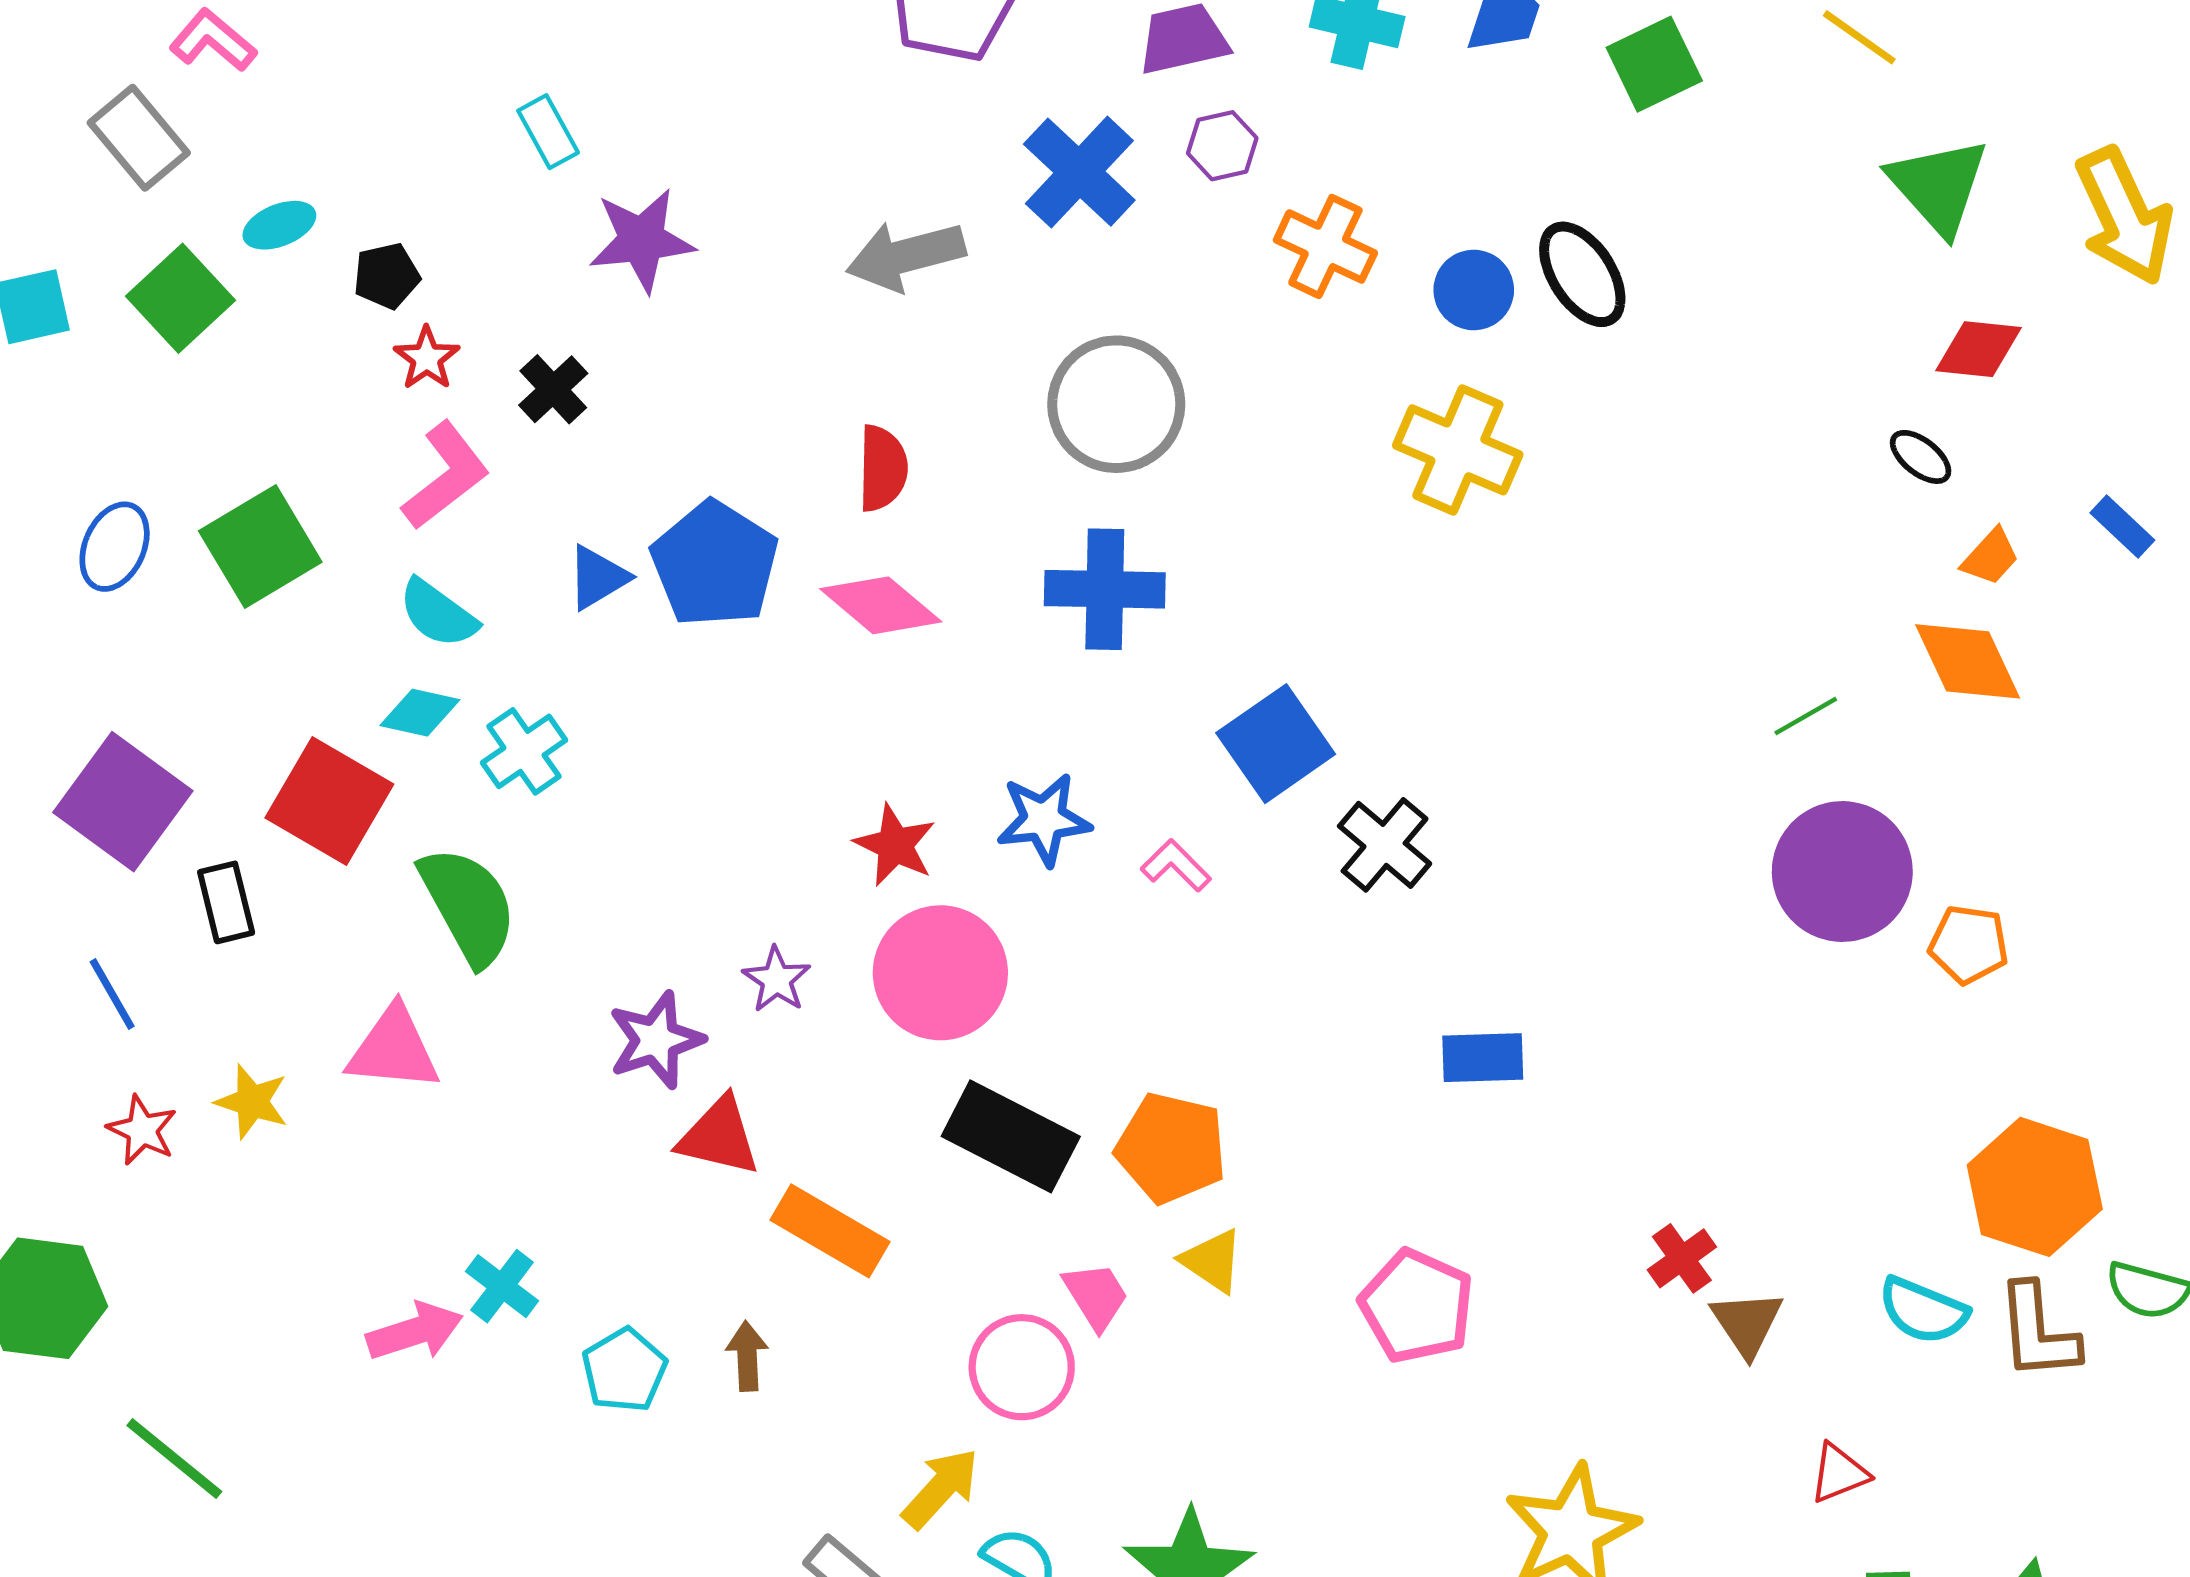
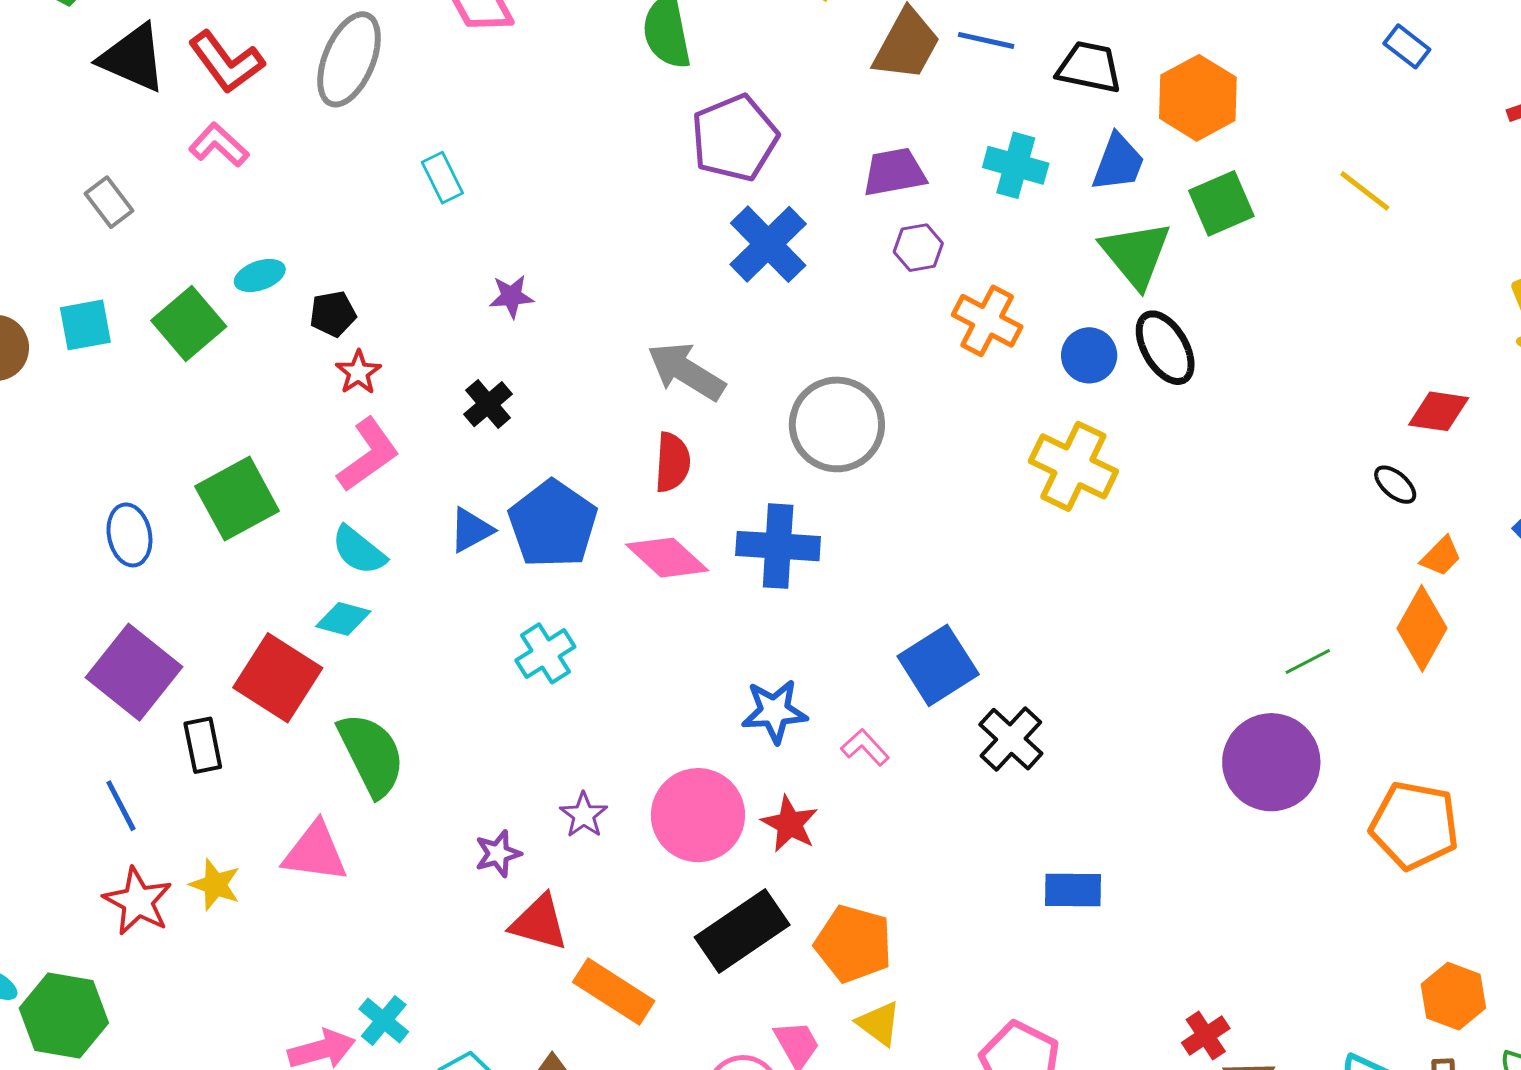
cyan rectangle: (548, 132) -> (442, 178), moved
gray rectangle: (139, 138) -> (109, 202), moved, size x0.7
blue cross: (1079, 172) -> (768, 244), moved
green triangle: (1938, 186) -> (1136, 254), moved
purple star: (642, 240) -> (511, 296), size x0.6
gray arrow: (906, 256) -> (686, 371), moved, turned 44
black cross: (553, 389) -> (488, 404), moved
blue ellipse: (115, 547) -> (129, 535), moved, turned -38
blue cross: (1105, 589) -> (778, 546), moved
orange diamond: (1968, 661) -> (1422, 628), turned 52
cyan cross: (524, 751) -> (545, 653), moved
red star: (895, 845) -> (790, 824), moved
purple circle: (1842, 872) -> (1271, 762), moved
orange pentagon: (1969, 944) -> (1414, 825), size x1.6
purple star: (656, 1040) -> (498, 854), size x0.7
red star: (142, 1130) -> (138, 901), size x1.4
black rectangle: (1011, 1136) -> (742, 931), turned -64
orange hexagon: (2035, 1187) -> (1453, 996), size x0.7

